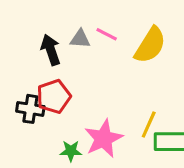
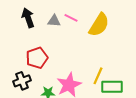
black arrow: (51, 50) -> (28, 18), moved
black cross: (30, 109) -> (22, 81), moved, turned -30

